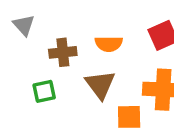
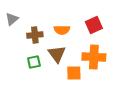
gray triangle: (24, 25) -> (12, 19), turned 32
green square: (44, 91) -> (34, 62), moved

